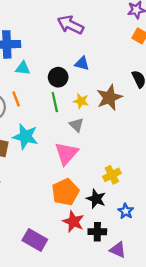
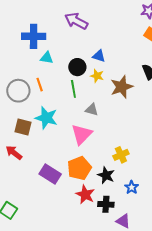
purple arrow: (70, 25) -> (76, 21), moved
yellow star: (81, 101) -> (97, 76), moved
gray triangle: (76, 125) -> (92, 110), turned -32
purple rectangle: (35, 240) -> (50, 174), moved

